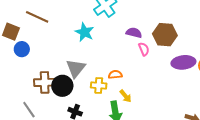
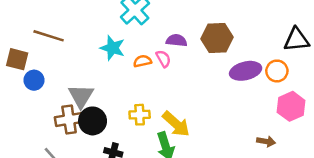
pink semicircle: (144, 49) -> (163, 59), moved
gray triangle: (76, 68) -> (81, 96), moved
orange semicircle: (115, 75) -> (142, 61), moved
yellow arrow: (126, 96) -> (176, 124), size x1.6

